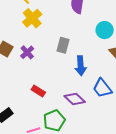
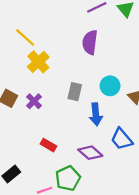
cyan circle: (105, 30) -> (110, 86), moved

